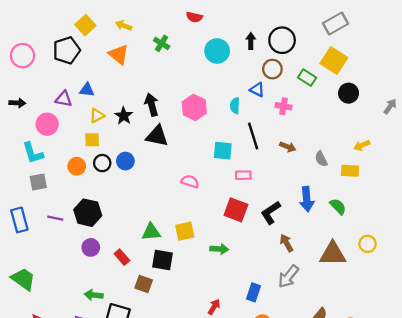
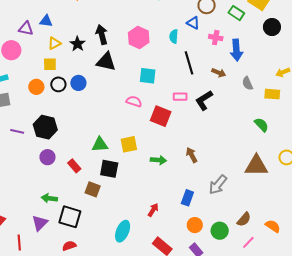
cyan square: (223, 151) -> (148, 76), moved
blue arrow: (307, 199) -> (236, 50), moved
red square: (236, 210) -> (161, 116), moved
black L-shape: (271, 213) -> (204, 100), moved
brown arrow: (287, 243) -> (192, 155), moved

